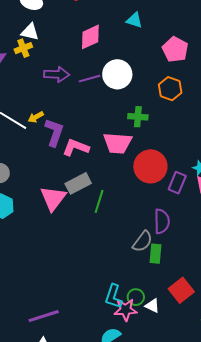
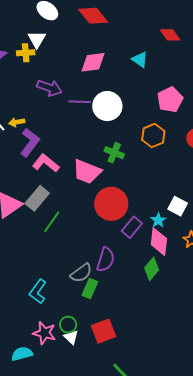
white triangle: (30, 32) -> (37, 39), turned 30
gray rectangle: (78, 183) -> (37, 198), turned -40
cyan L-shape: (113, 296) -> (38, 291), moved
green circle: (136, 297) -> (68, 325), moved

